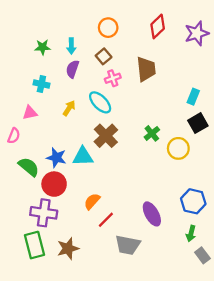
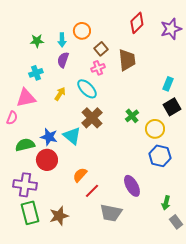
orange circle: (108, 28) -> (82, 31), moved
brown square: (104, 56) -> (101, 49), moved
cyan cross: (41, 84) -> (36, 73), turned -32
pink triangle: (30, 113) -> (26, 98), size x1.5
cyan triangle: (83, 156) -> (72, 136), turned 42
green semicircle: (29, 167) -> (25, 145), turned -54
blue hexagon: (193, 201) -> (160, 156), moved
purple cross: (44, 213) -> (25, 185), moved

